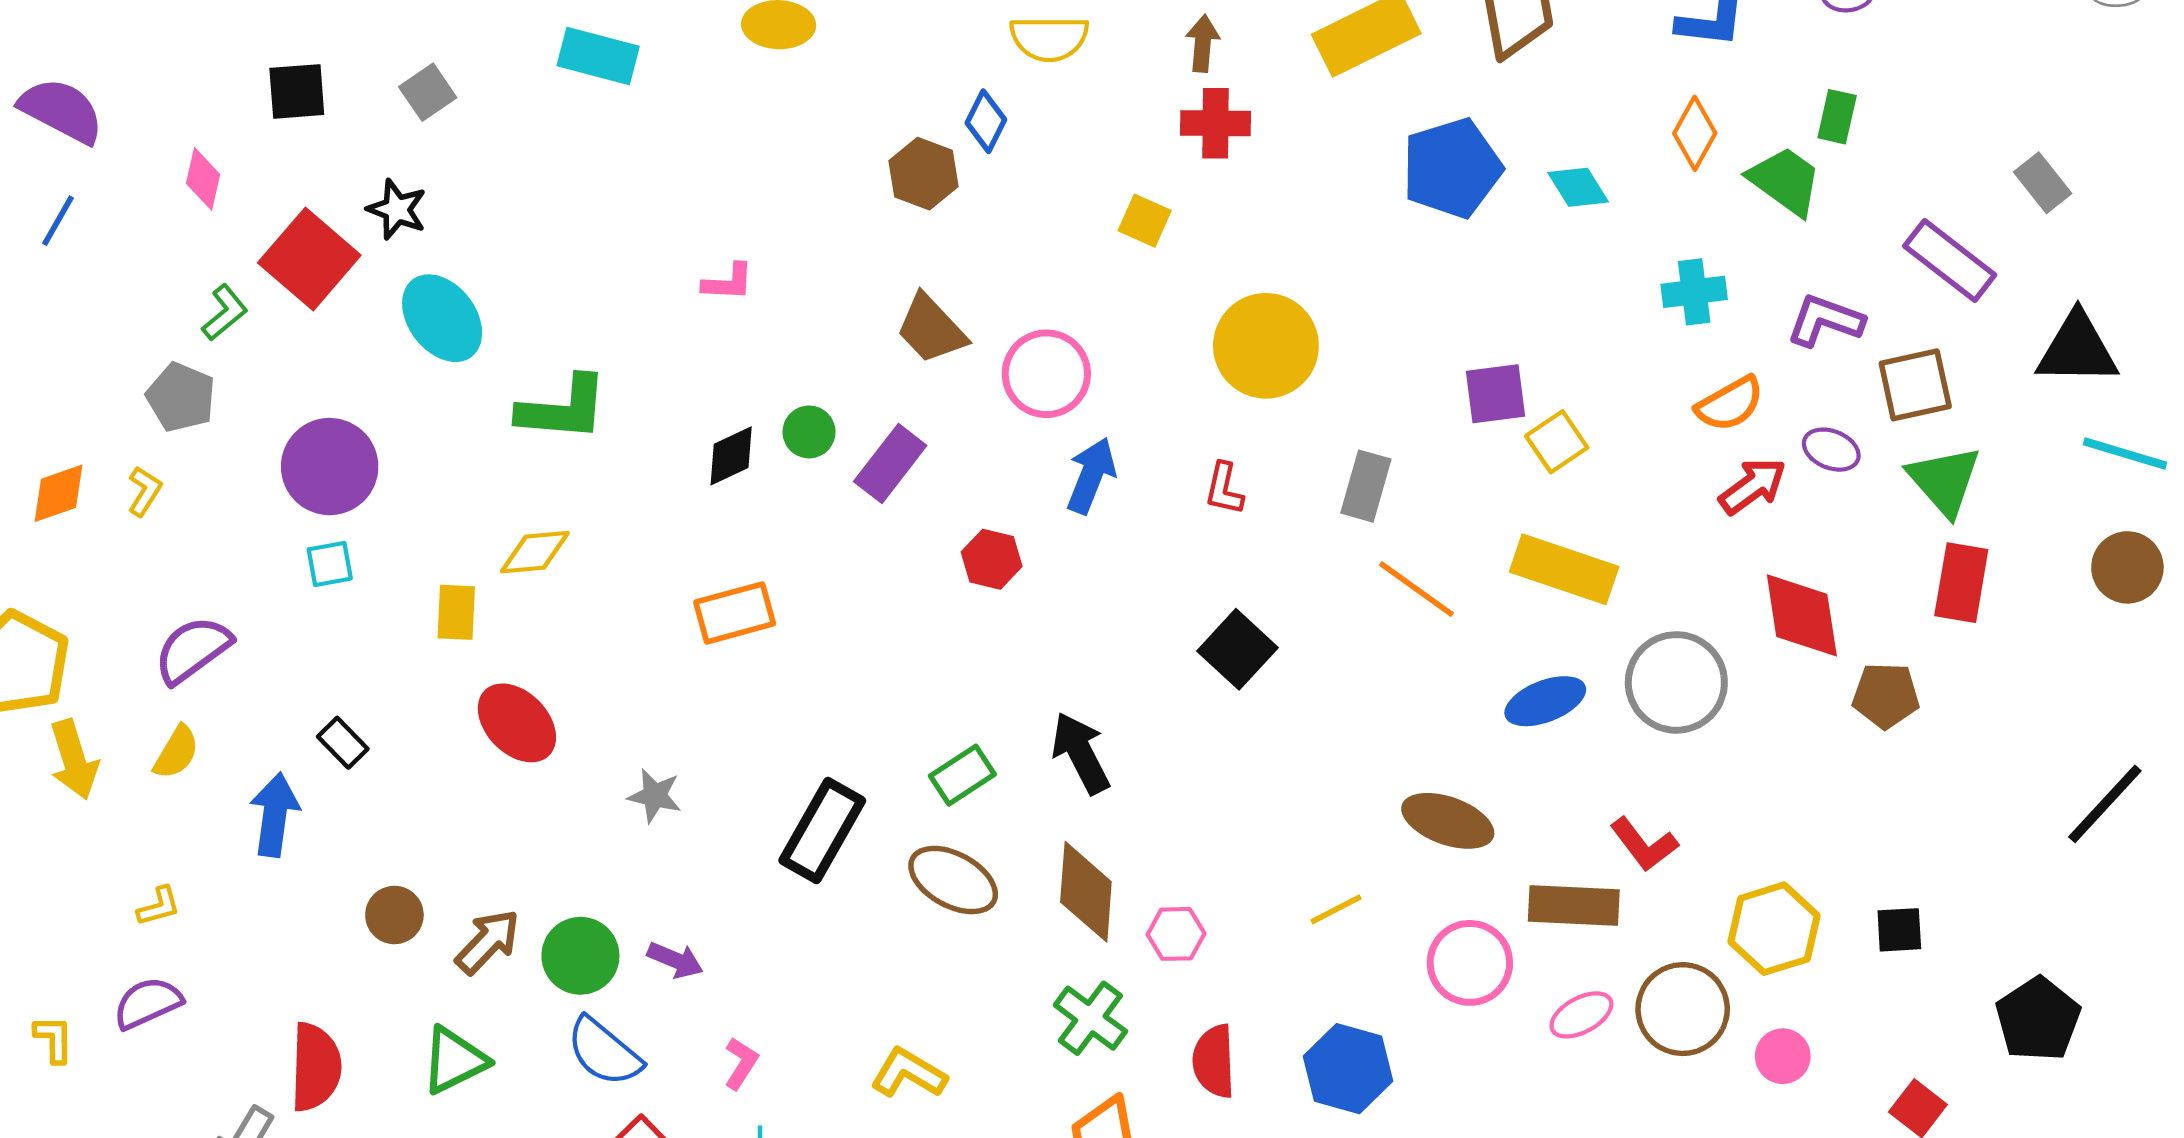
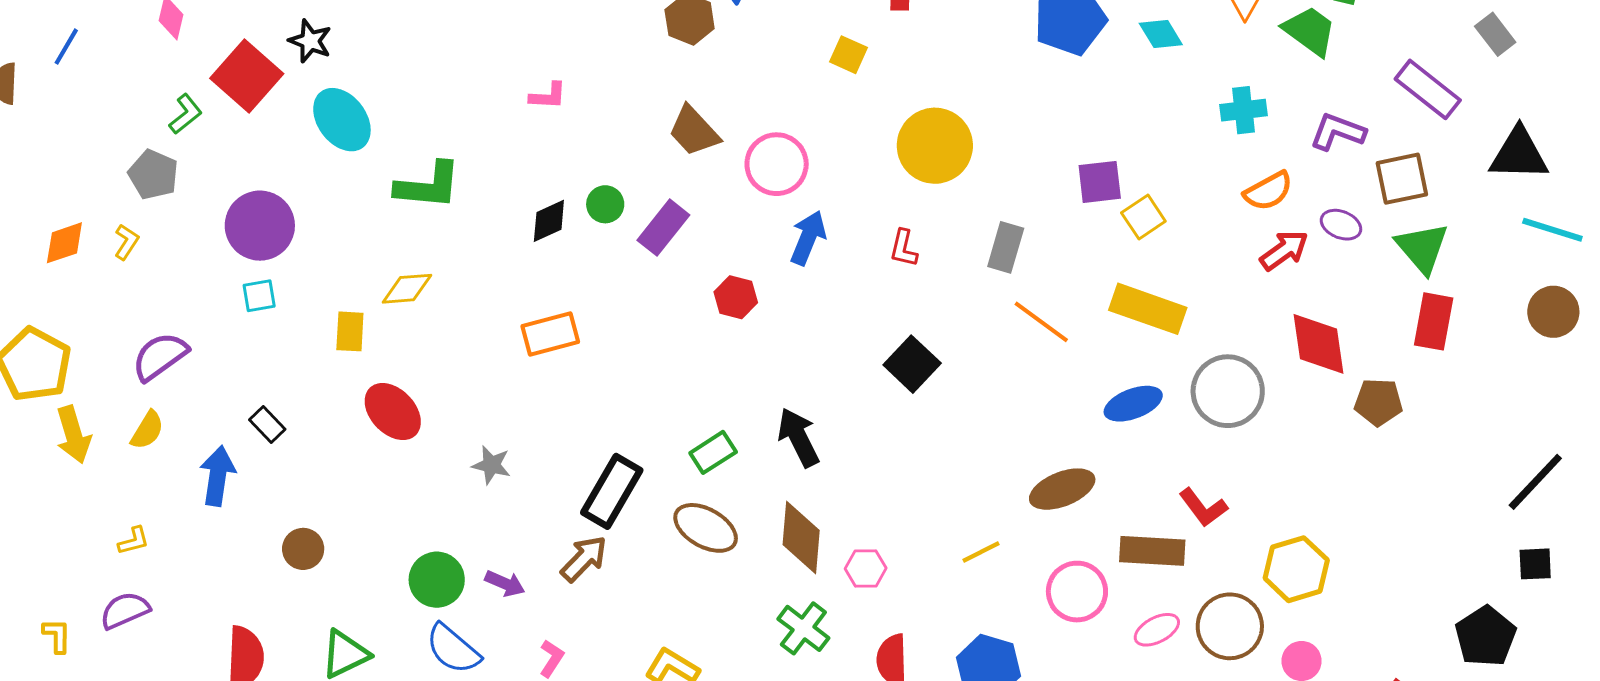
brown ellipse: (1448, 821) -> (1062, 489), turned -42
black square: (1899, 930) -> (1535, 564), moved
brown arrow: (488, 942) -> (584, 559), moved

